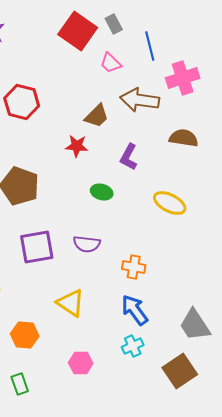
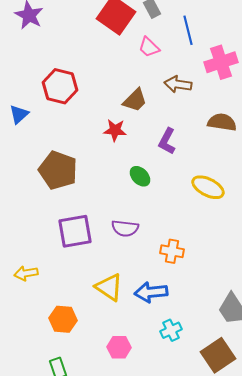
brown arrow: (140, 100) -> (178, 84), size x0.7
green ellipse: (102, 192) -> (140, 176), turned 30
blue arrow: (135, 310) -> (151, 292), moved, turned -60

